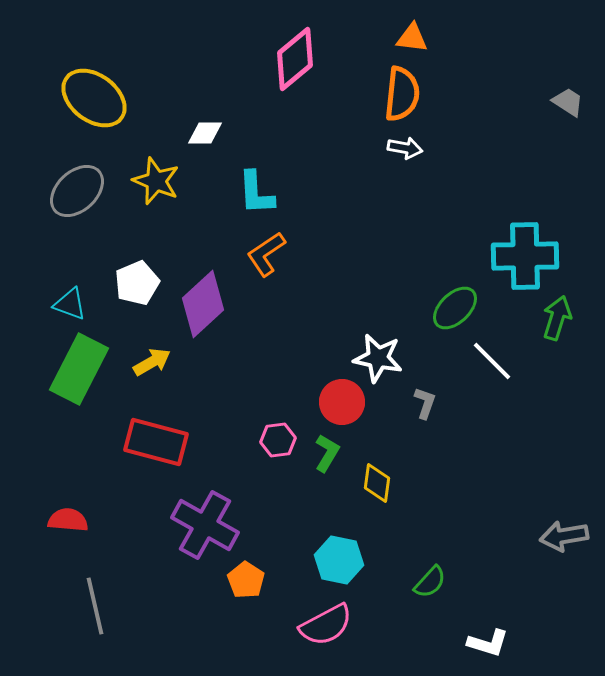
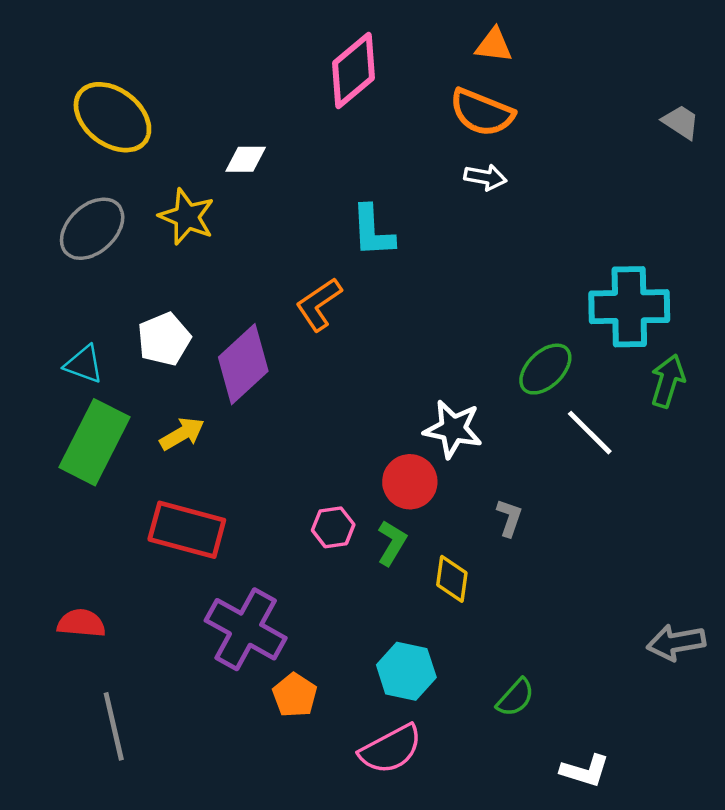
orange semicircle: (402, 94) -> (482, 112), turned 106
cyan L-shape: (256, 193) -> (373, 231), moved
gray L-shape: (425, 403) -> (509, 518), moved

